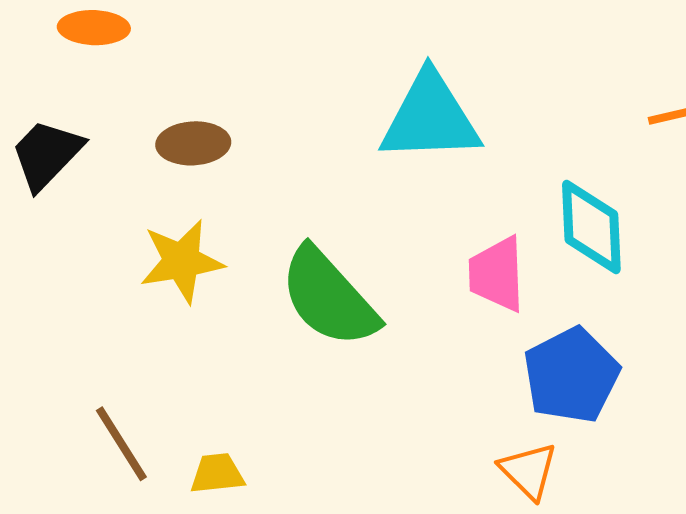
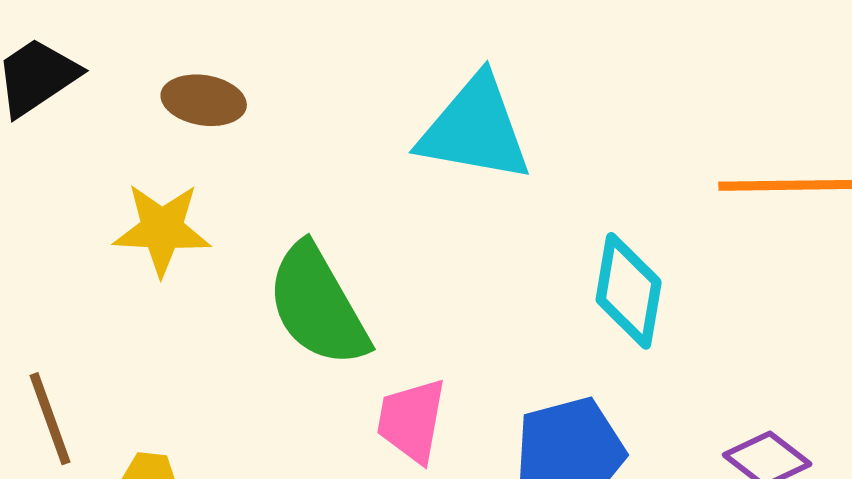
pink trapezoid: (497, 274) -> (412, 420), moved

